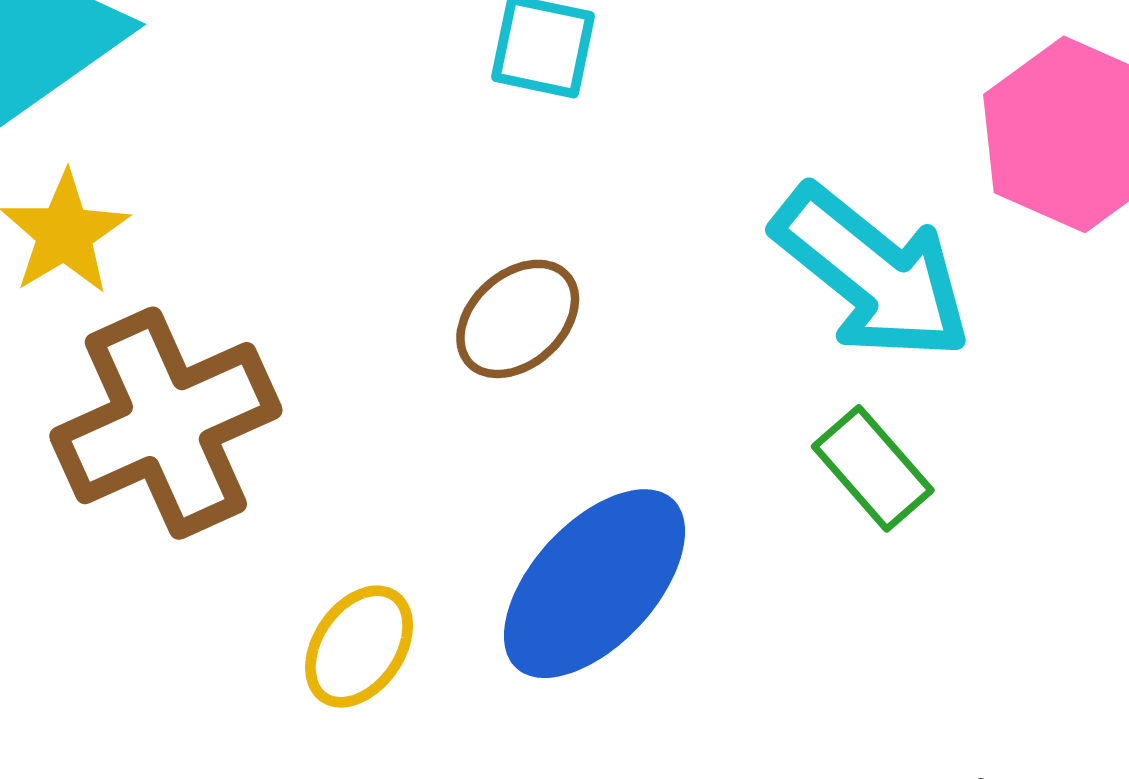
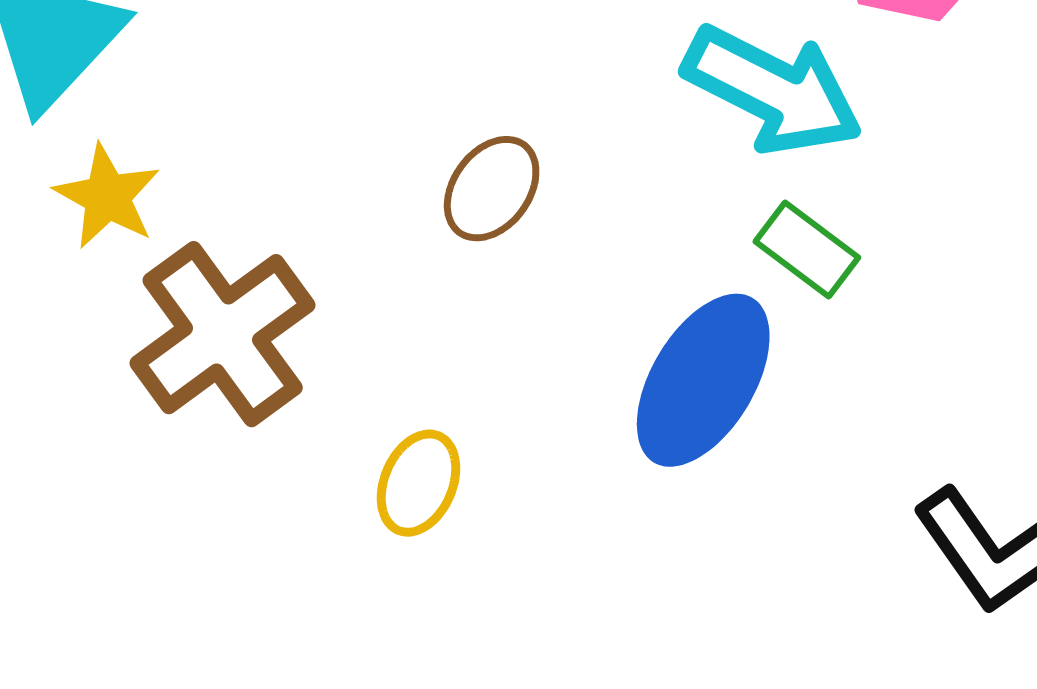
blue ellipse: (595, 584) -> (703, 380), moved

